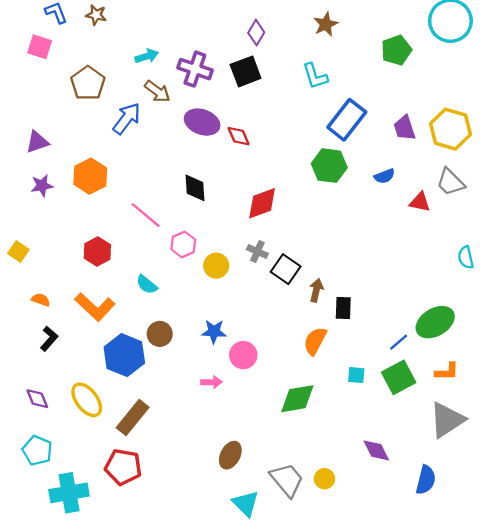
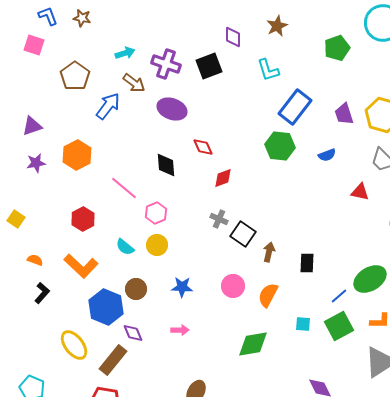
purple diamond: (256, 33) -> (233, 37), moved, turned -30
red diamond: (239, 136) -> (203, 147), moved
red triangle: (420, 202) -> (360, 192), moved
red diamond: (262, 203) -> (223, 178), size x0.7
yellow circle: (216, 266) -> (157, 245), moved
black rectangle: (343, 308) -> (307, 263), moved
pink circle: (243, 355) -> (233, 286), moved
purple diamond: (37, 399) -> (133, 333), moved

